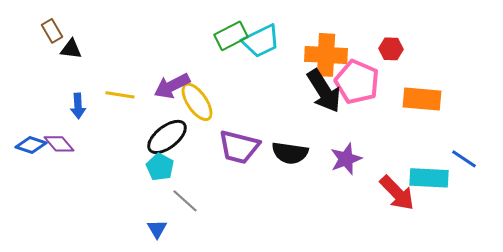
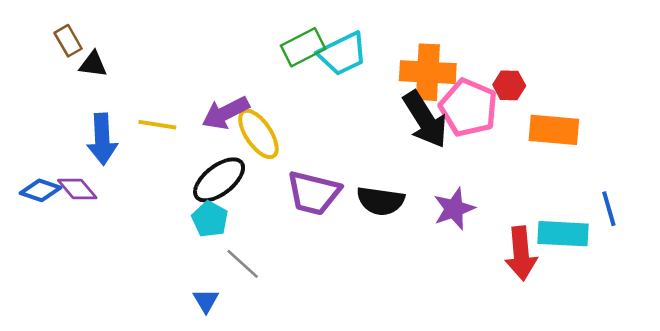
red hexagon: (391, 49) -> (509, 85), moved
blue arrow: (78, 106) -> (102, 139), size x1.5
blue line: (464, 159) -> (609, 209), turned 40
red arrow: (397, 193) -> (521, 253), turned 39

